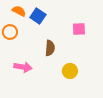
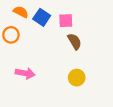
pink square: (79, 29) -> (66, 21), moved
brown semicircle: (50, 48) -> (75, 41), moved, turned -35

